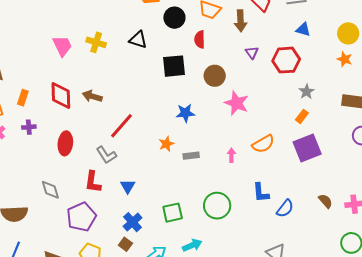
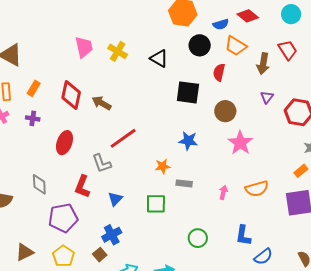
green circle: (217, 206) -> (198, 238), size x0.7
green square: (173, 213) -> (156, 204), moved

